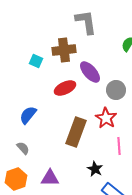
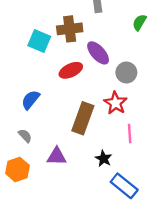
cyan square: (36, 61) -> (39, 41), size x1.5
purple triangle: (50, 178) -> (57, 156), moved

